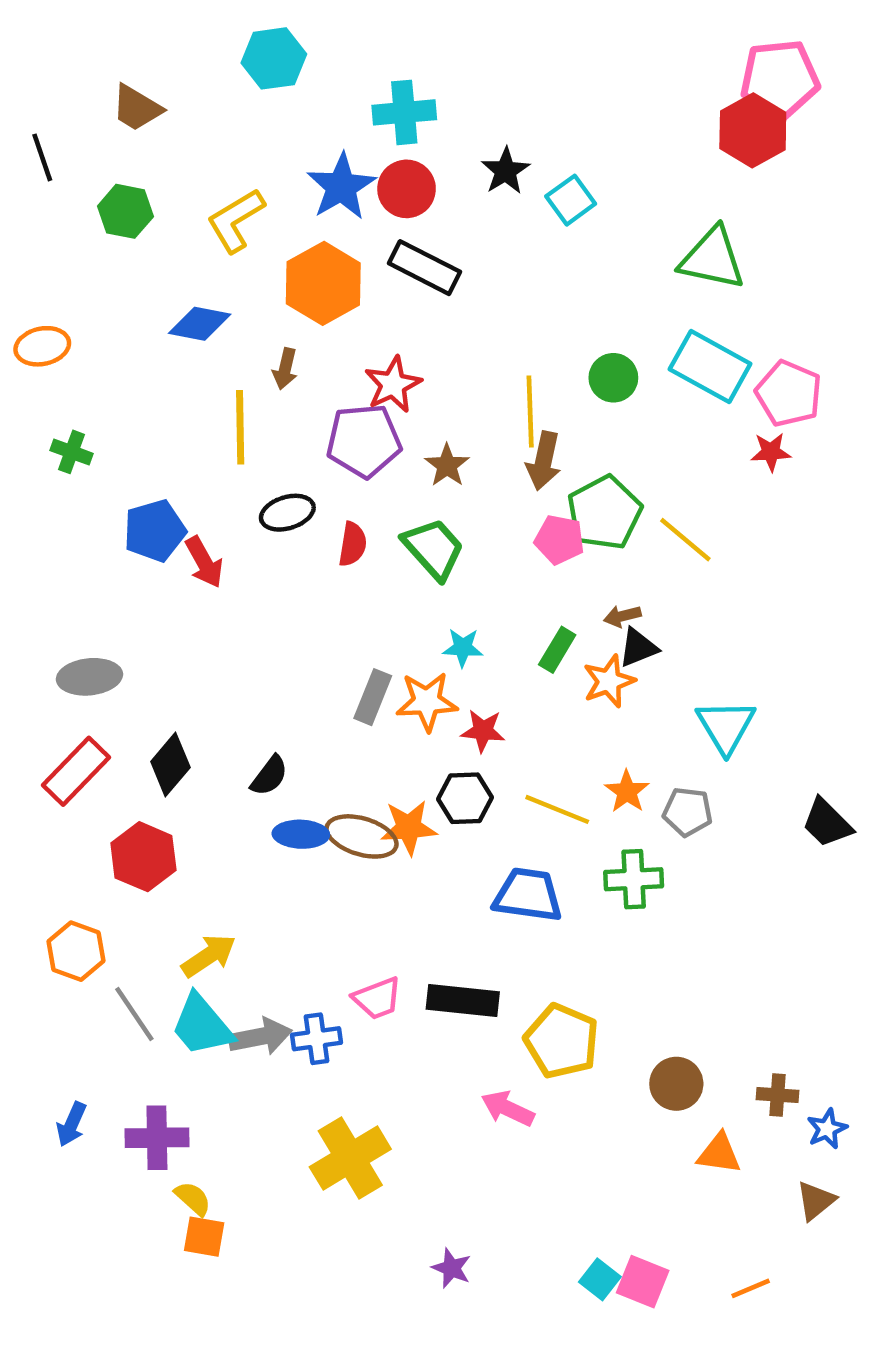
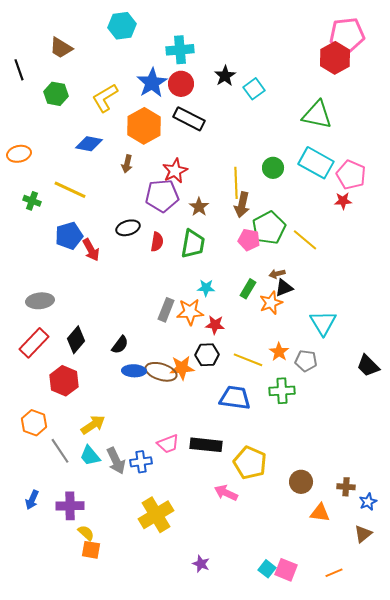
yellow line: (240, 427) -> (70, 190), moved, turned -64
green trapezoid: (434, 549) -> (193, 244), turned 52
cyan trapezoid: (202, 1025) -> (90, 456), size x0.7
gray arrow: (260, 1037) -> (116, 461), turned 76

